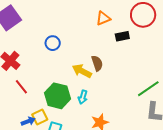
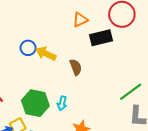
black rectangle: (122, 36) -> (101, 38), size x1.5
yellow arrow: (82, 71) -> (46, 54), moved

